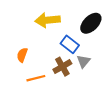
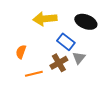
black ellipse: (91, 23) -> (86, 22), turned 65

